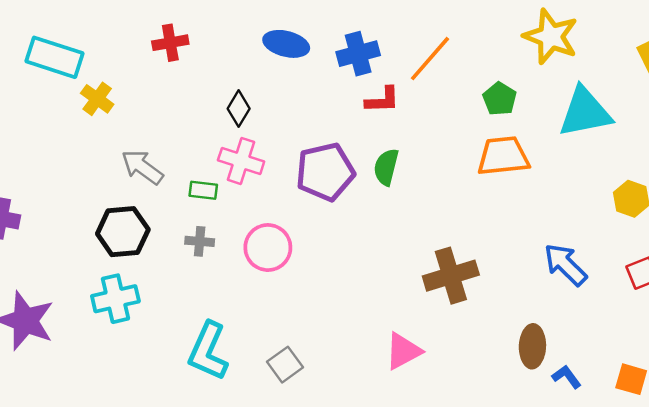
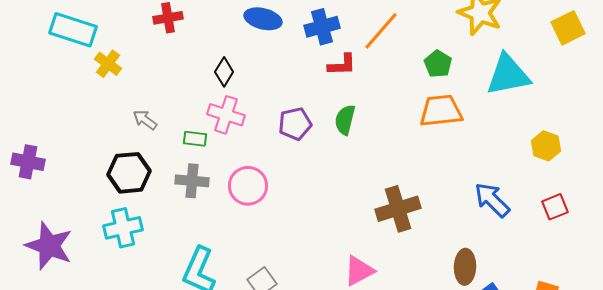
gray arrow: (142, 167) -> (145, 120), size x0.7
purple pentagon: (325, 172) -> (295, 124), size x0.7
gray cross: (200, 241) -> (192, 181), size x1.4

